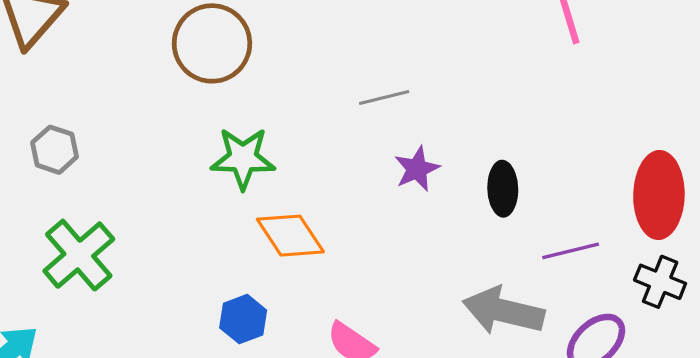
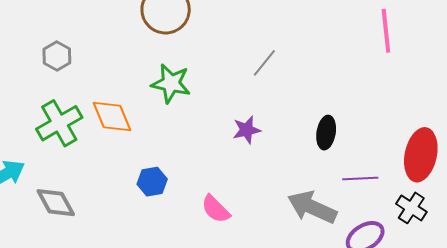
gray line: (384, 98) -> (264, 63), turned -48
purple star: (417, 169) -> (247, 130), moved
orange diamond: (290, 236) -> (112, 116), moved

